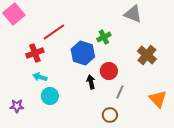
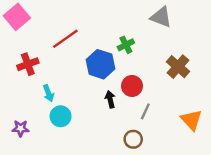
red cross: (35, 53) -> (28, 64), moved
cyan arrow: (40, 77) -> (48, 93), turned -128

